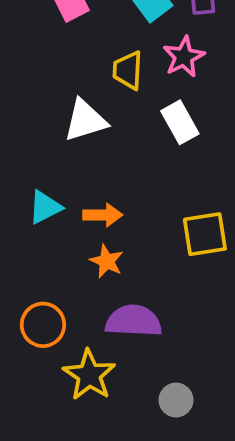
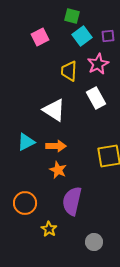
white triangle: (85, 120) -> (54, 110), moved, turned 50
purple semicircle: (134, 321) -> (72, 201), turned -80
yellow star: (89, 375) -> (49, 229), size x0.6

